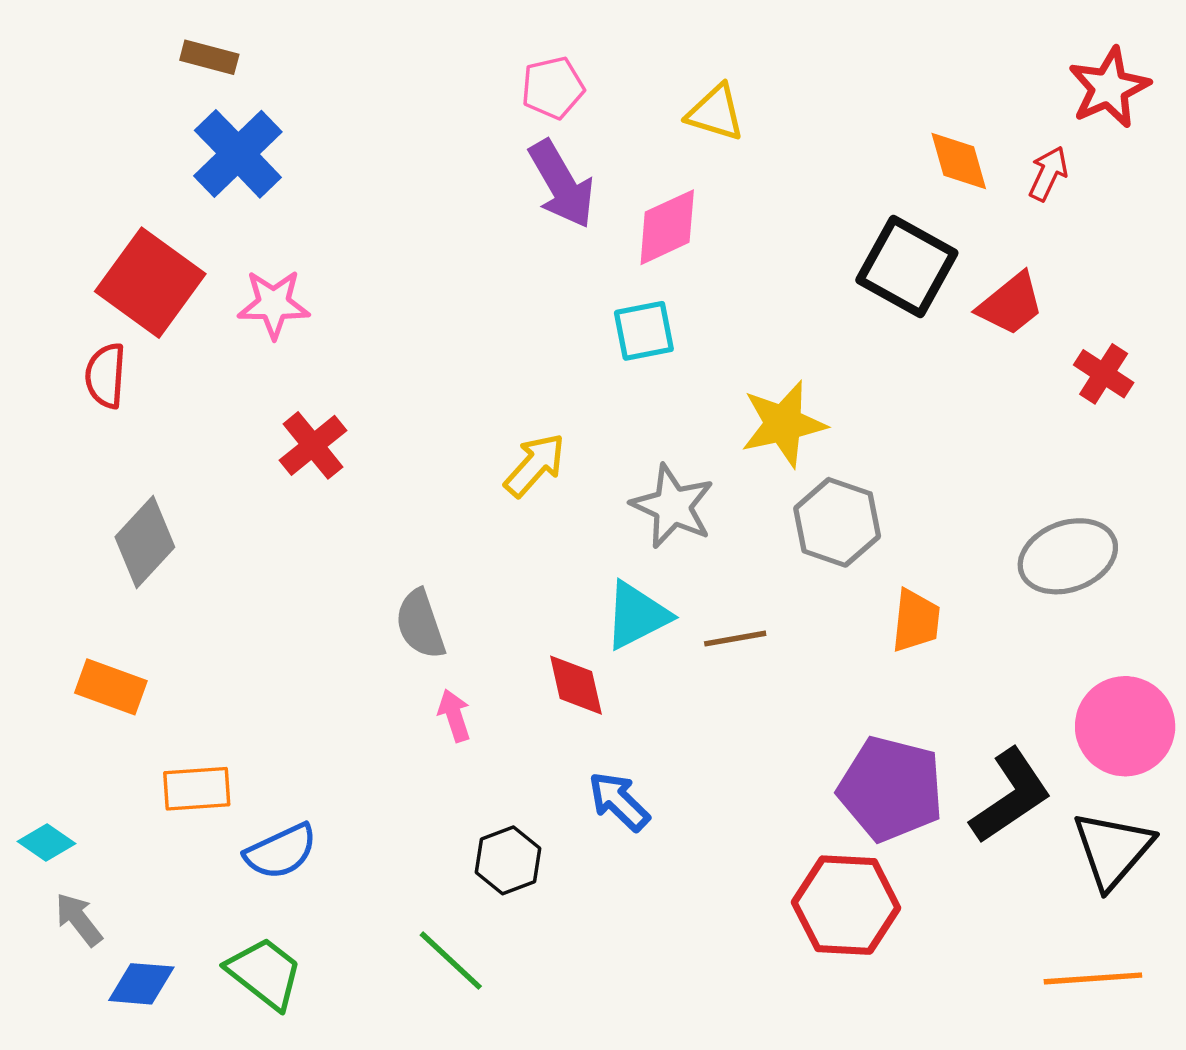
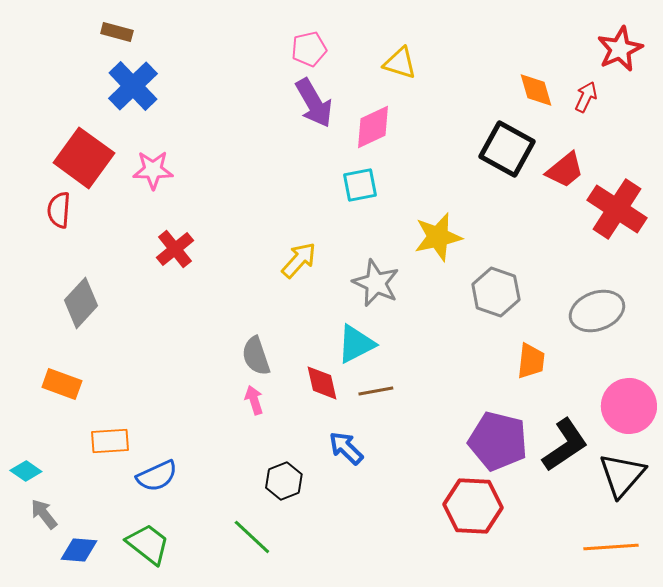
red cross: (1104, 374) -> (617, 209), size x1.8
gray hexagon: (837, 522) -> (496, 292), moved
orange trapezoid: (916, 621) -> (531, 361), moved
gray semicircle: (420, 624) -> (256, 356), moved
brown line: (735, 639) -> (376, 391), moved

